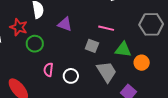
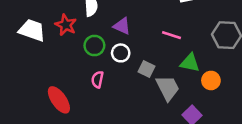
green circle: (35, 44) -> (94, 46), moved
gray square: (92, 46) -> (146, 69), moved
white circle: (71, 76) -> (121, 53), moved

